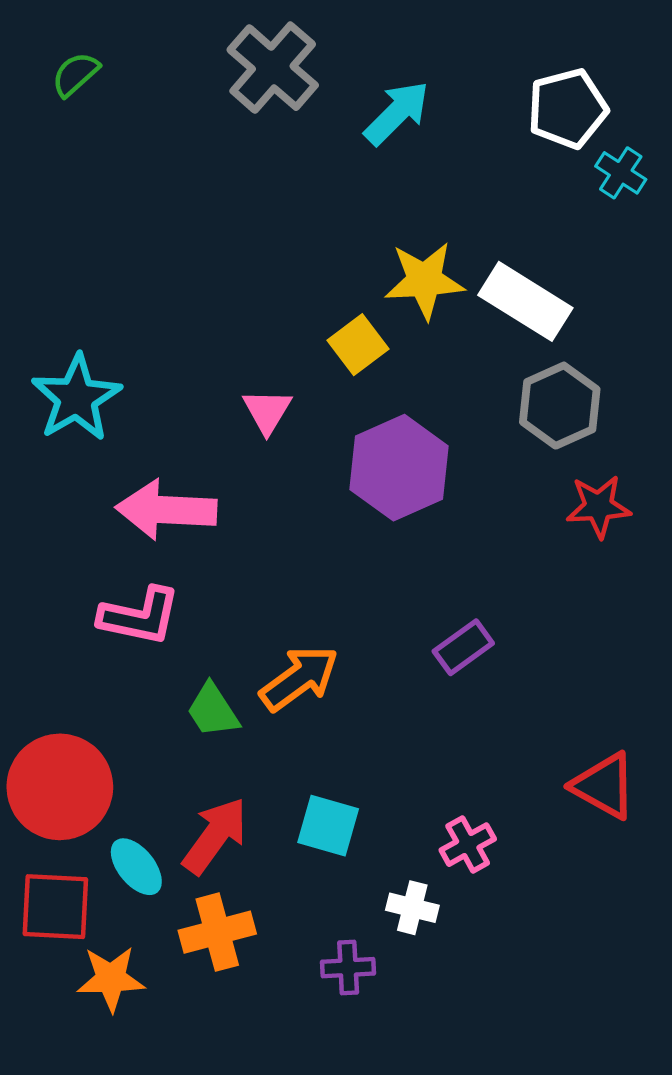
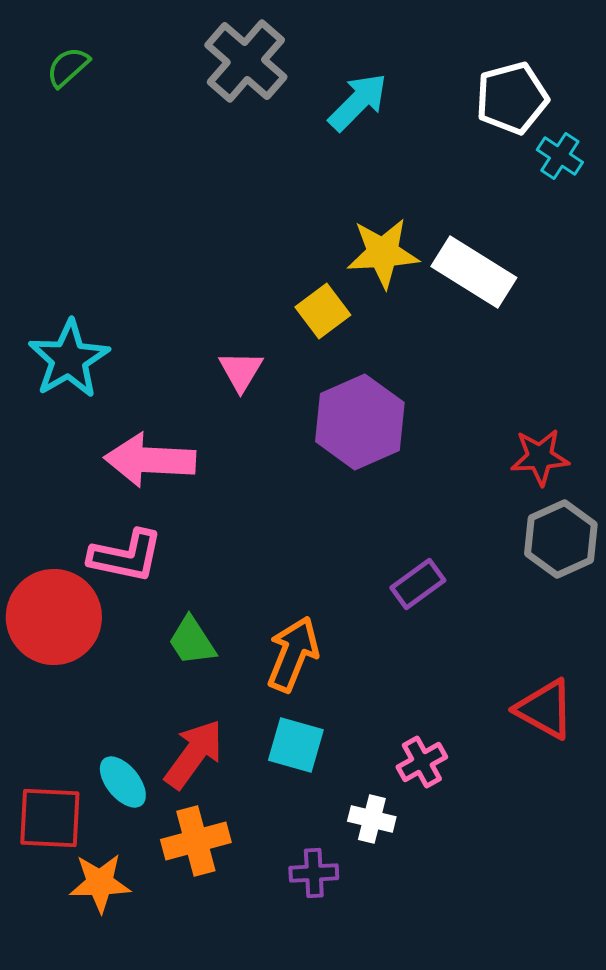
gray hexagon: (560, 406) -> (561, 539), moved
orange arrow: (299, 678) -> (293, 654), moved, turned -32
red circle: (60, 787) -> (54, 617), moved

